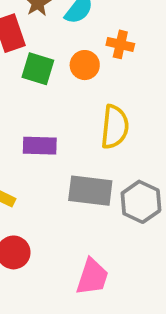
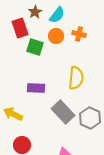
orange circle: (85, 65) -> (56, 36), moved
gray rectangle: (90, 191) -> (63, 112), turned 40

